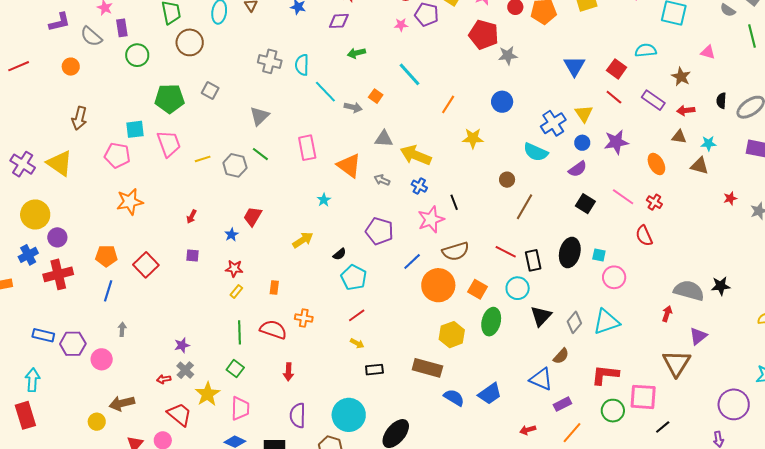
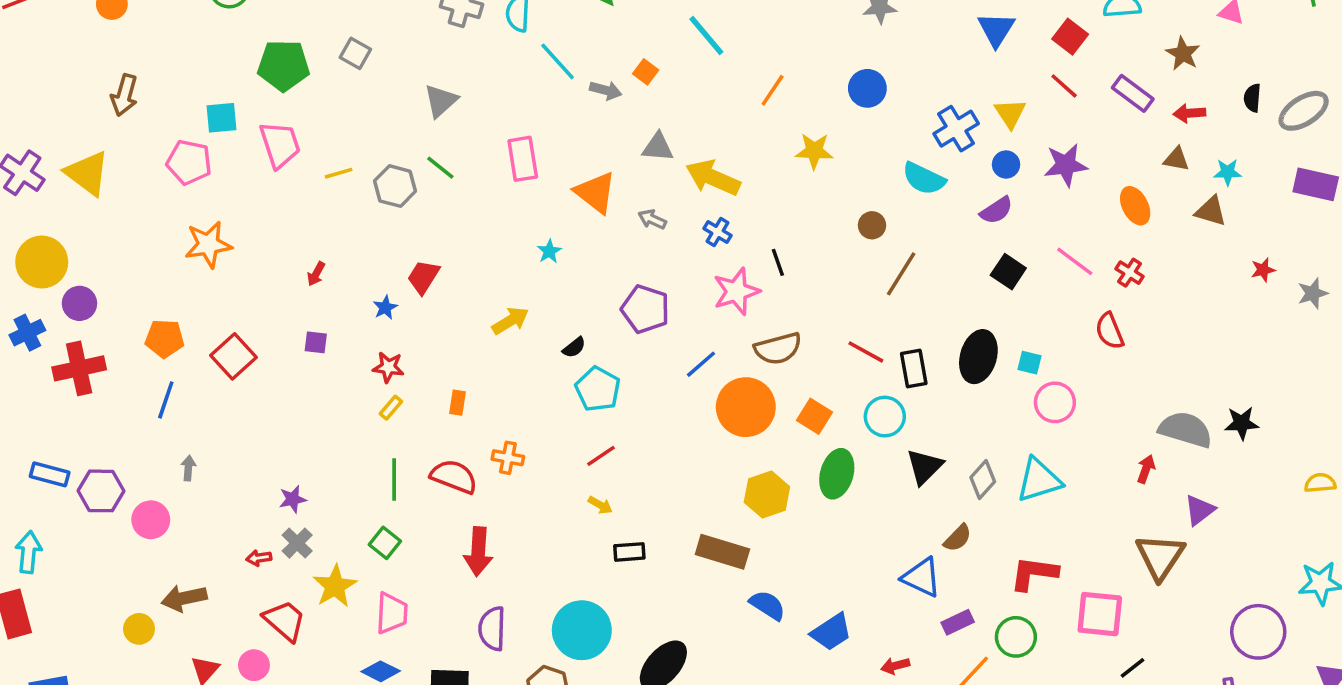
red arrow: (288, 372) -> (478, 552), size x1.5
blue trapezoid: (490, 394) -> (831, 632), moved
green circle: (613, 411) -> (1016, 637), moved

